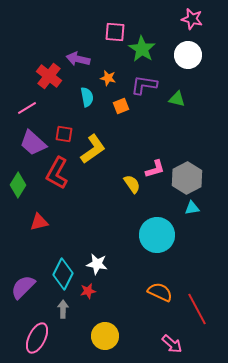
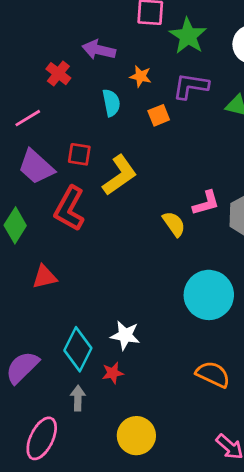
red cross: (49, 76) -> (58, 74), size x0.7

